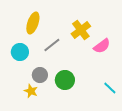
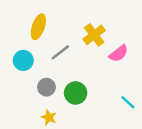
yellow star: (31, 91) -> (49, 117), moved

